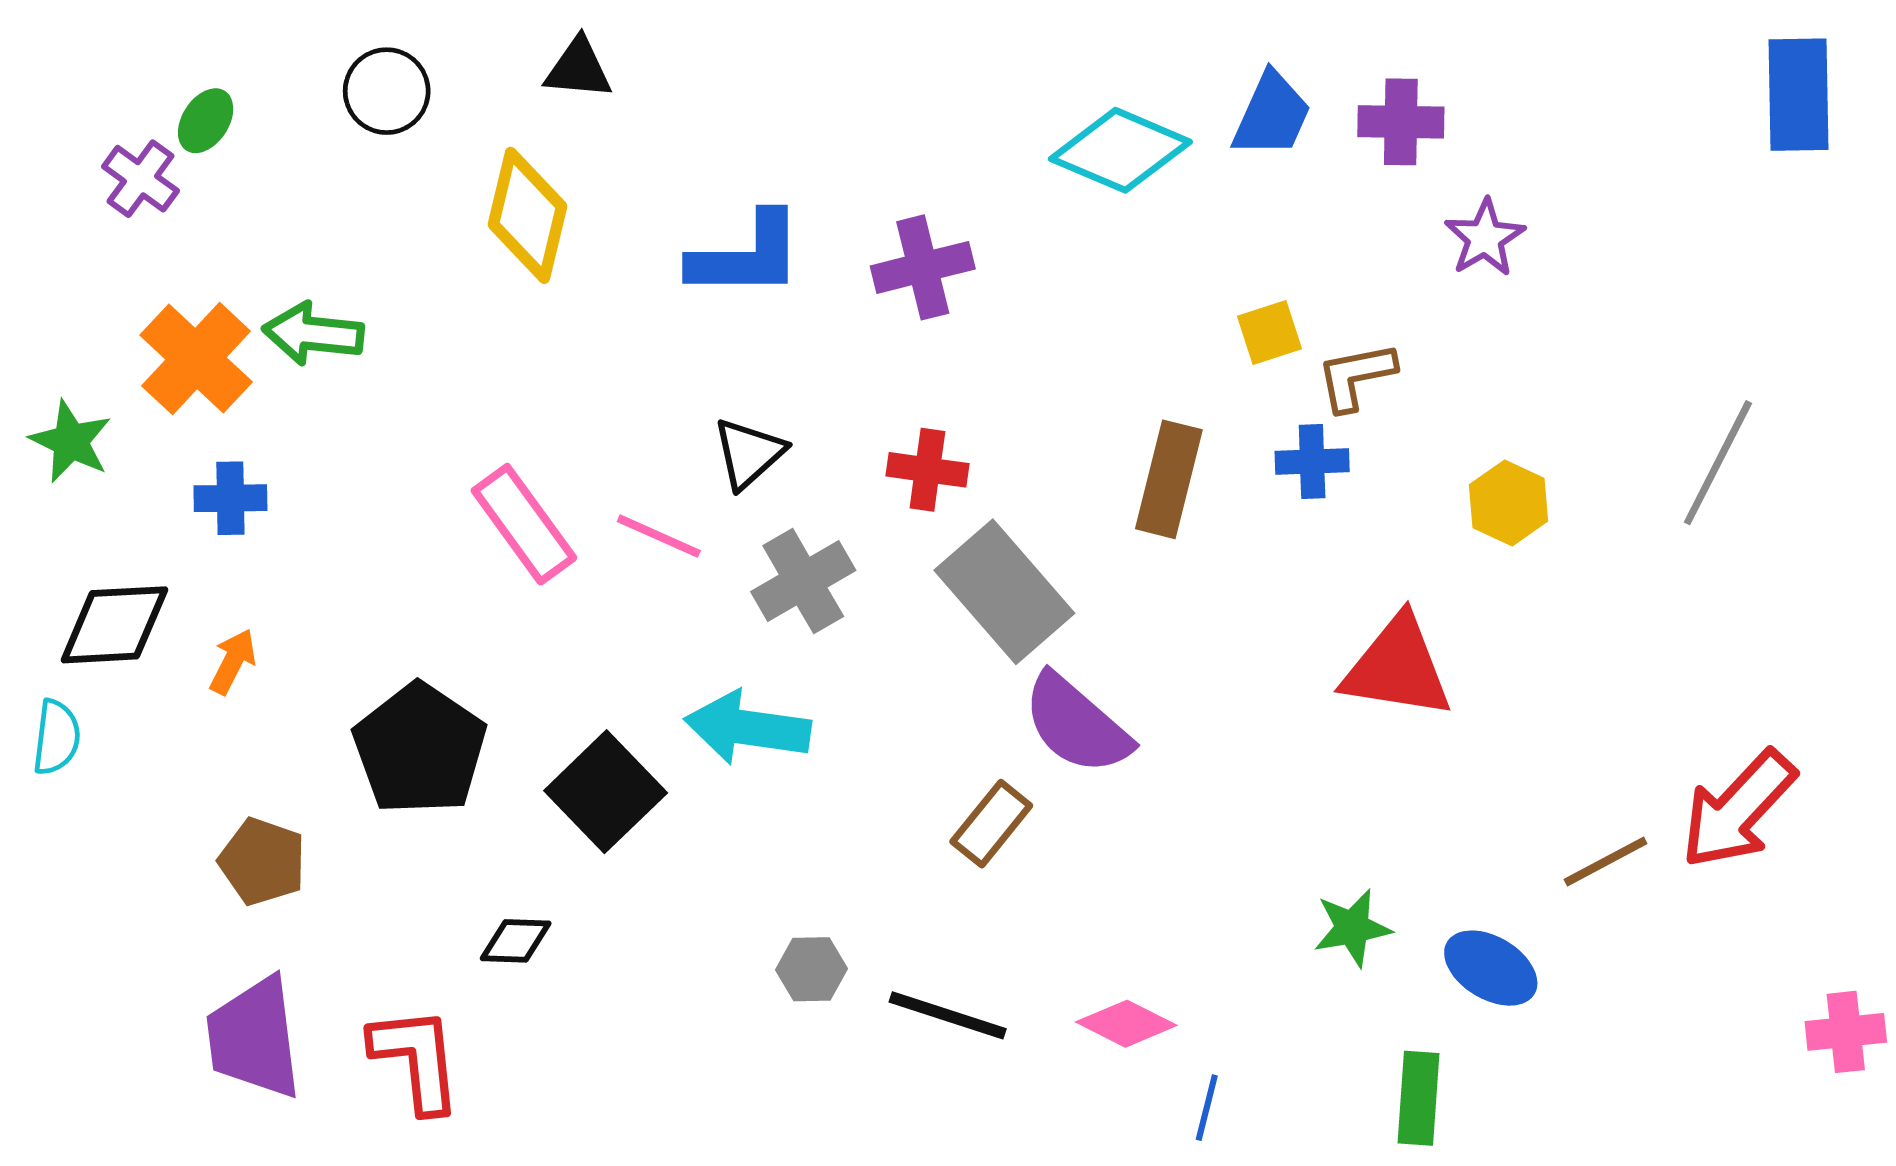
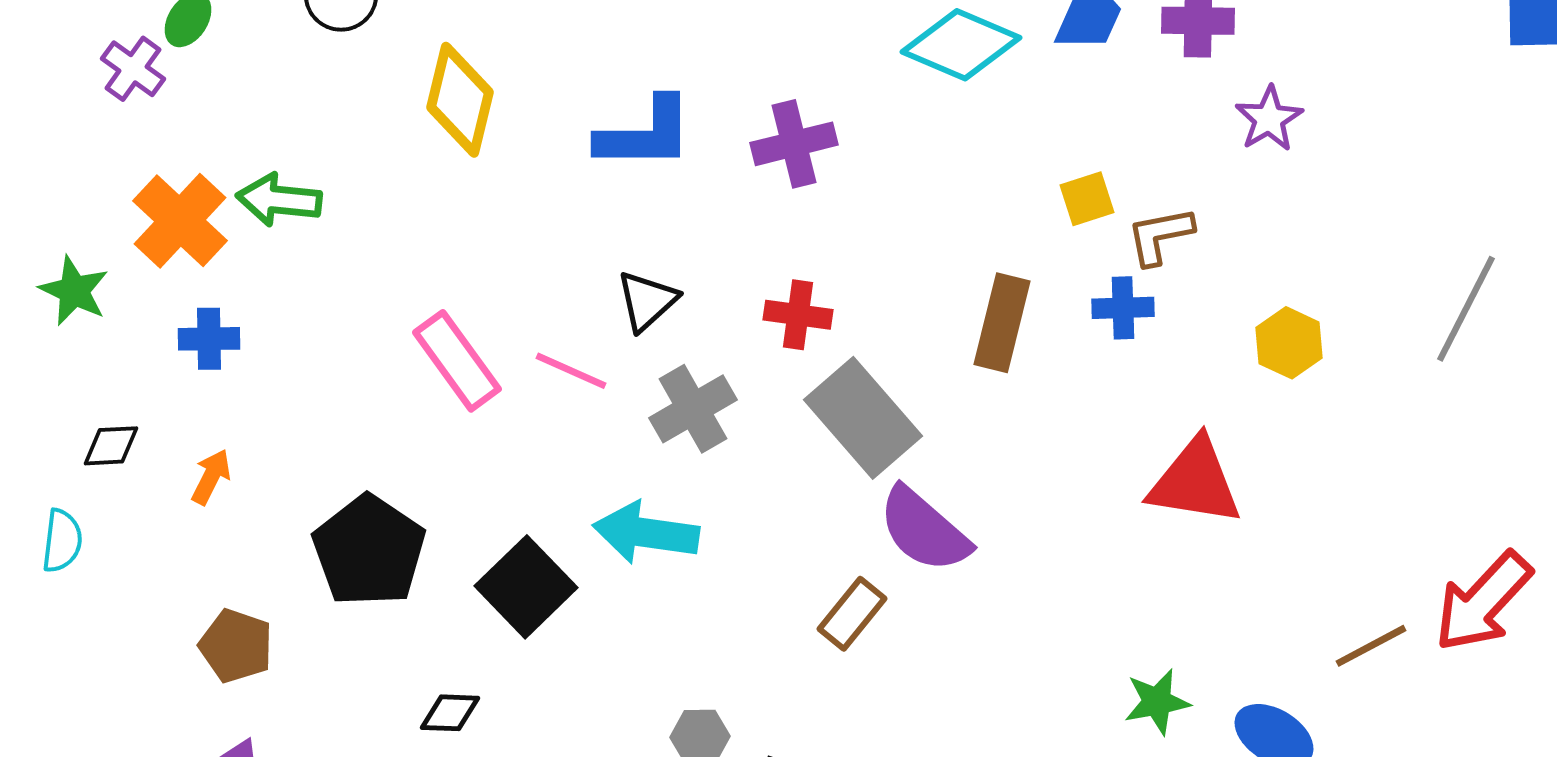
black diamond: (114, 625) -> (111, 446), size x0.6

